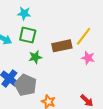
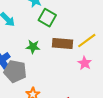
green square: (28, 35) -> (47, 18), moved
gray pentagon: (26, 85) -> (15, 71), turned -30

